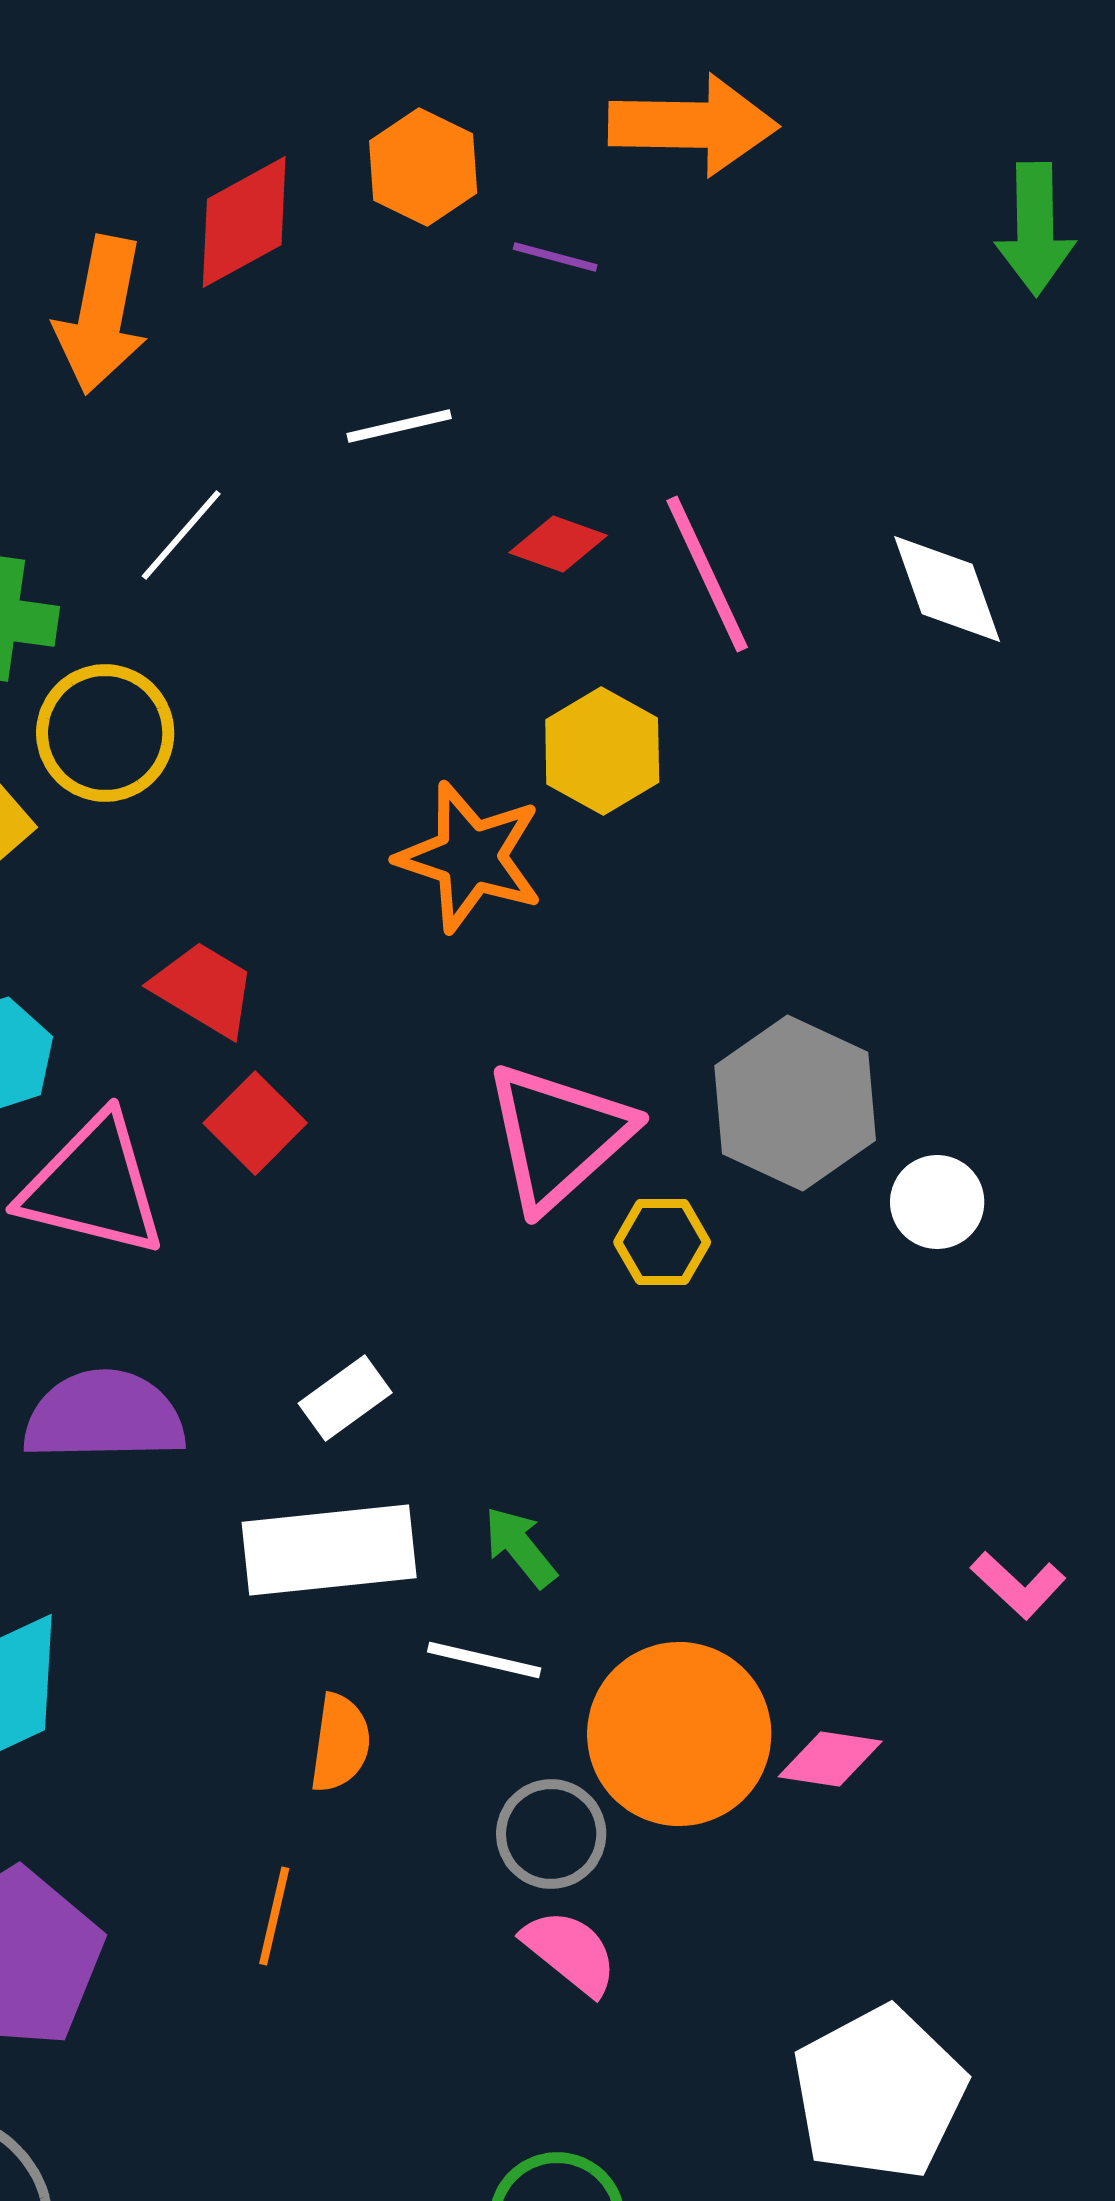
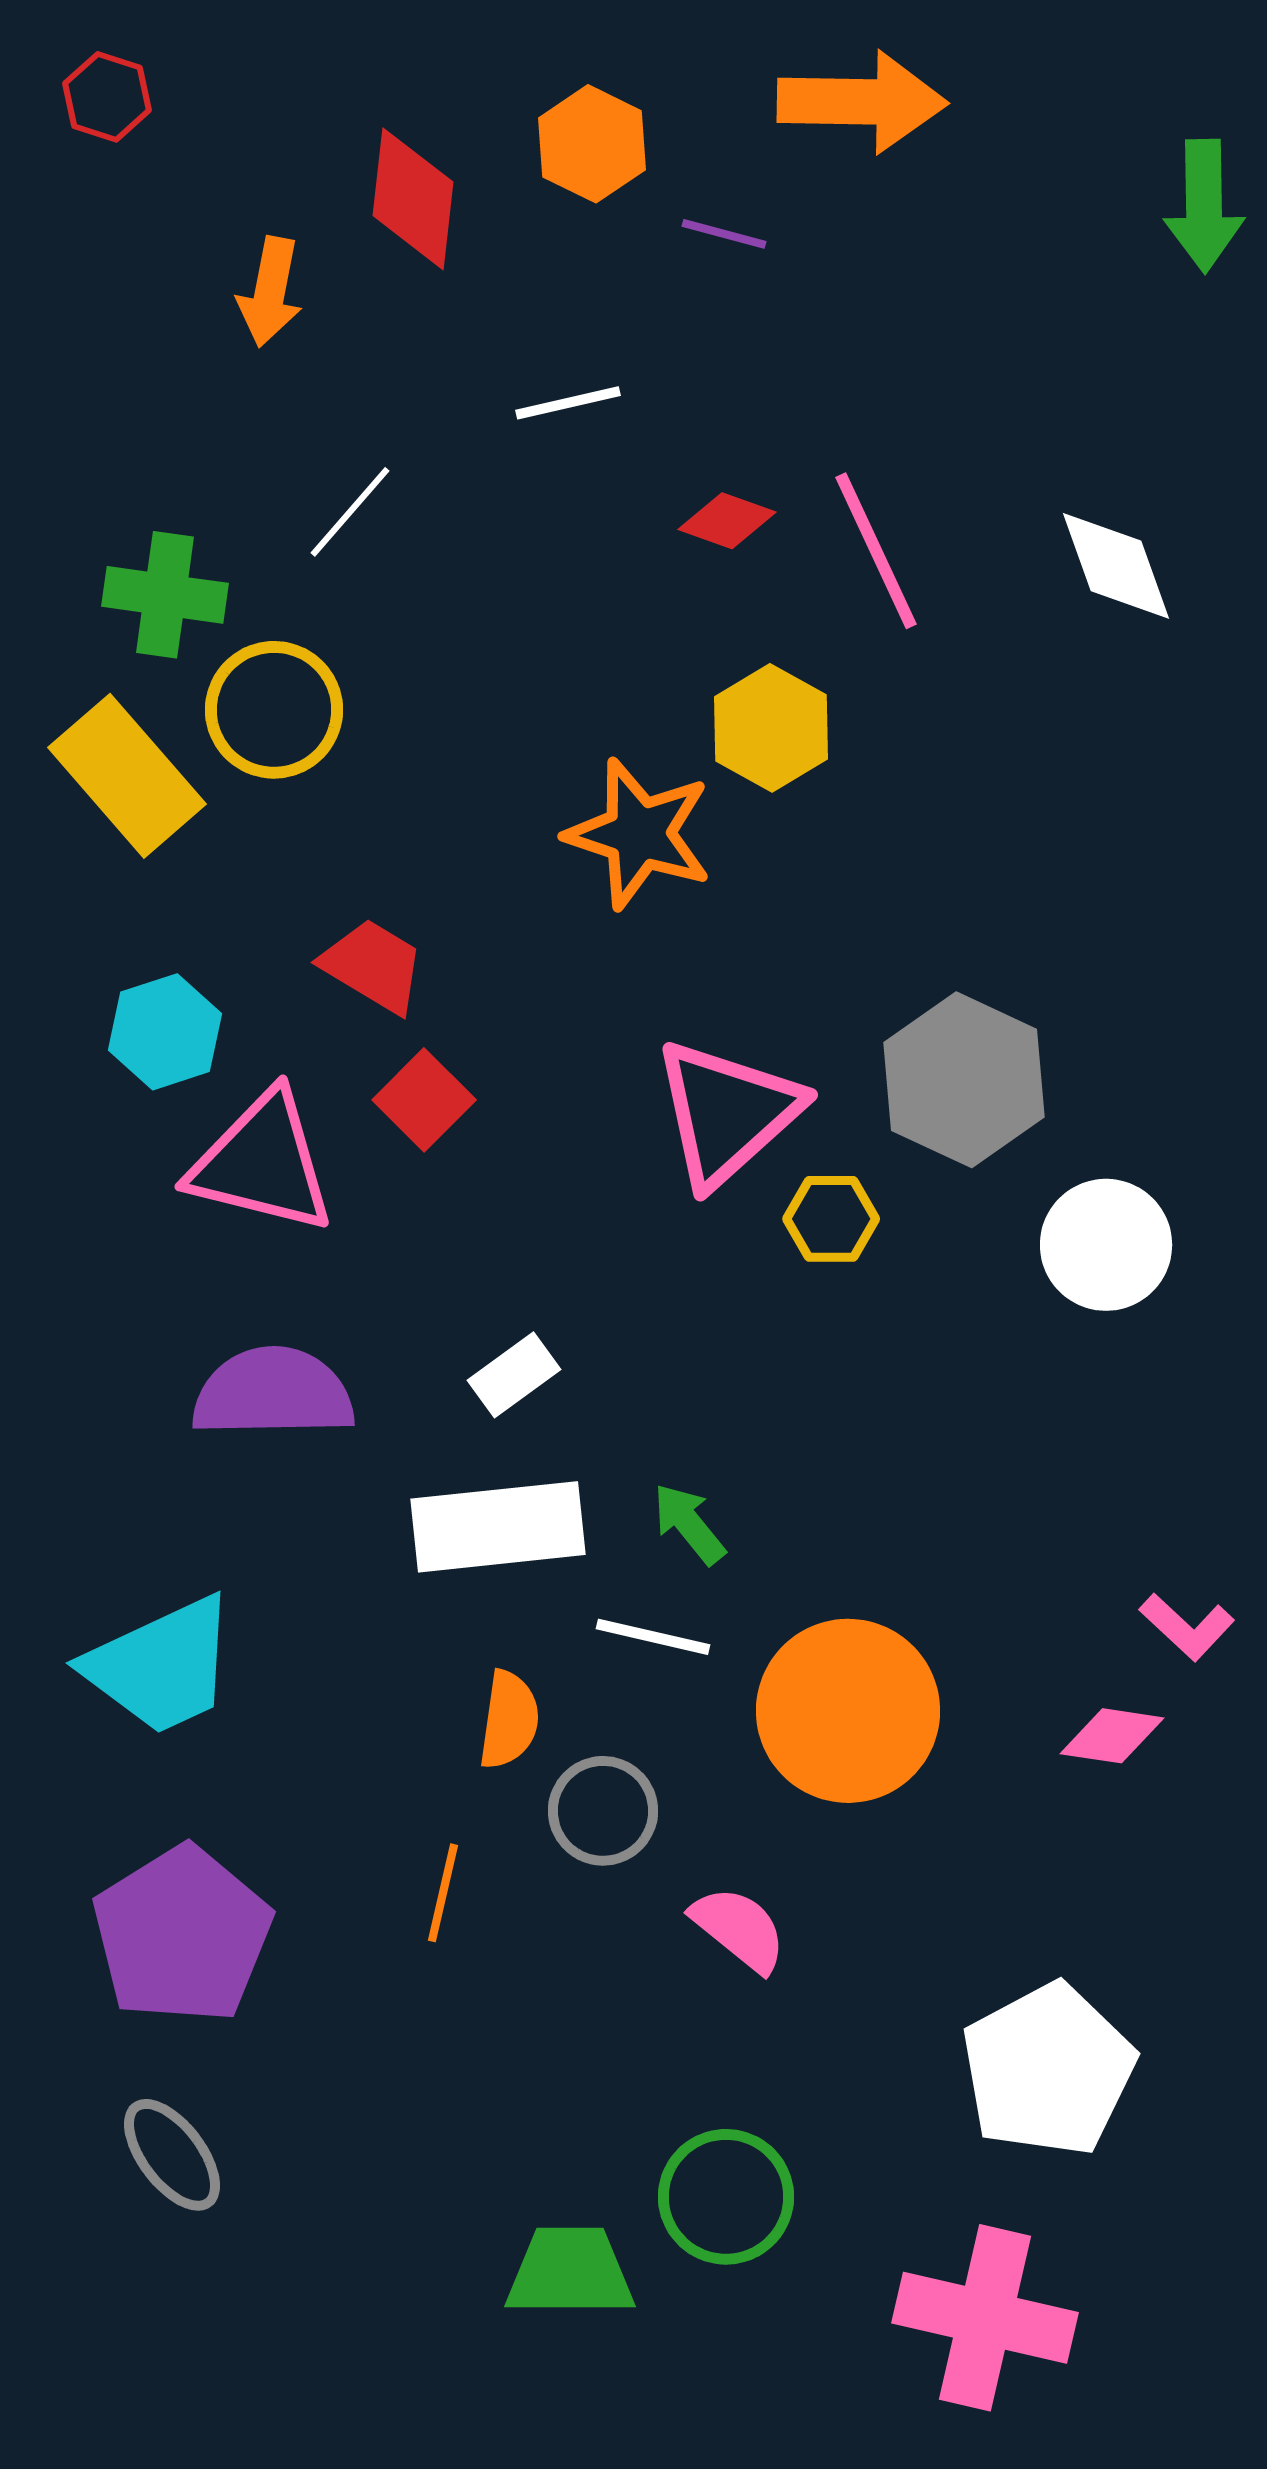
red diamond: (244, 222) -> (413, 199), turned -55
orange arrow: (101, 315) -> (270, 292), size x0.7
white circle: (937, 1202) -> (1106, 1245), moved, size x1.4
pink L-shape: (1018, 1585) -> (1187, 1627), moved
pink diamond: (830, 1759) -> (1112, 1736), moved
gray circle: (551, 1834) -> (603, 1811), moved

